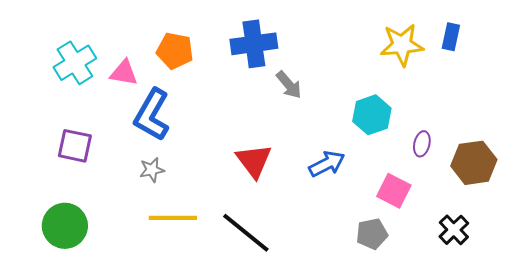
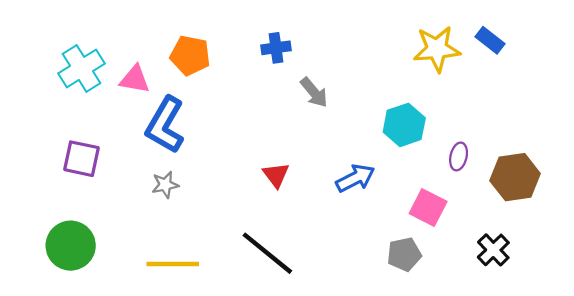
blue rectangle: (451, 37) -> (490, 40), turned -64
blue cross: (254, 44) -> (276, 48), size x0.6
red triangle: (254, 161) -> (276, 175), size x0.7
yellow line: (173, 218) -> (173, 264), moved

